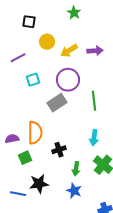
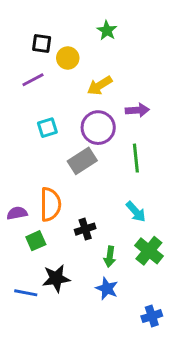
yellow circle: (47, 42) -> (68, 58), moved
purple arrow: (95, 51) -> (137, 110), moved
purple line: (18, 58) -> (33, 80), moved
cyan arrow: (94, 138) -> (136, 212), turned -49

